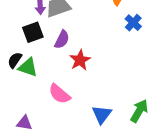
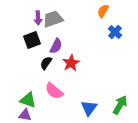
black semicircle: (15, 60) -> (46, 63), moved
green triangle: (28, 67) -> (28, 100), moved

